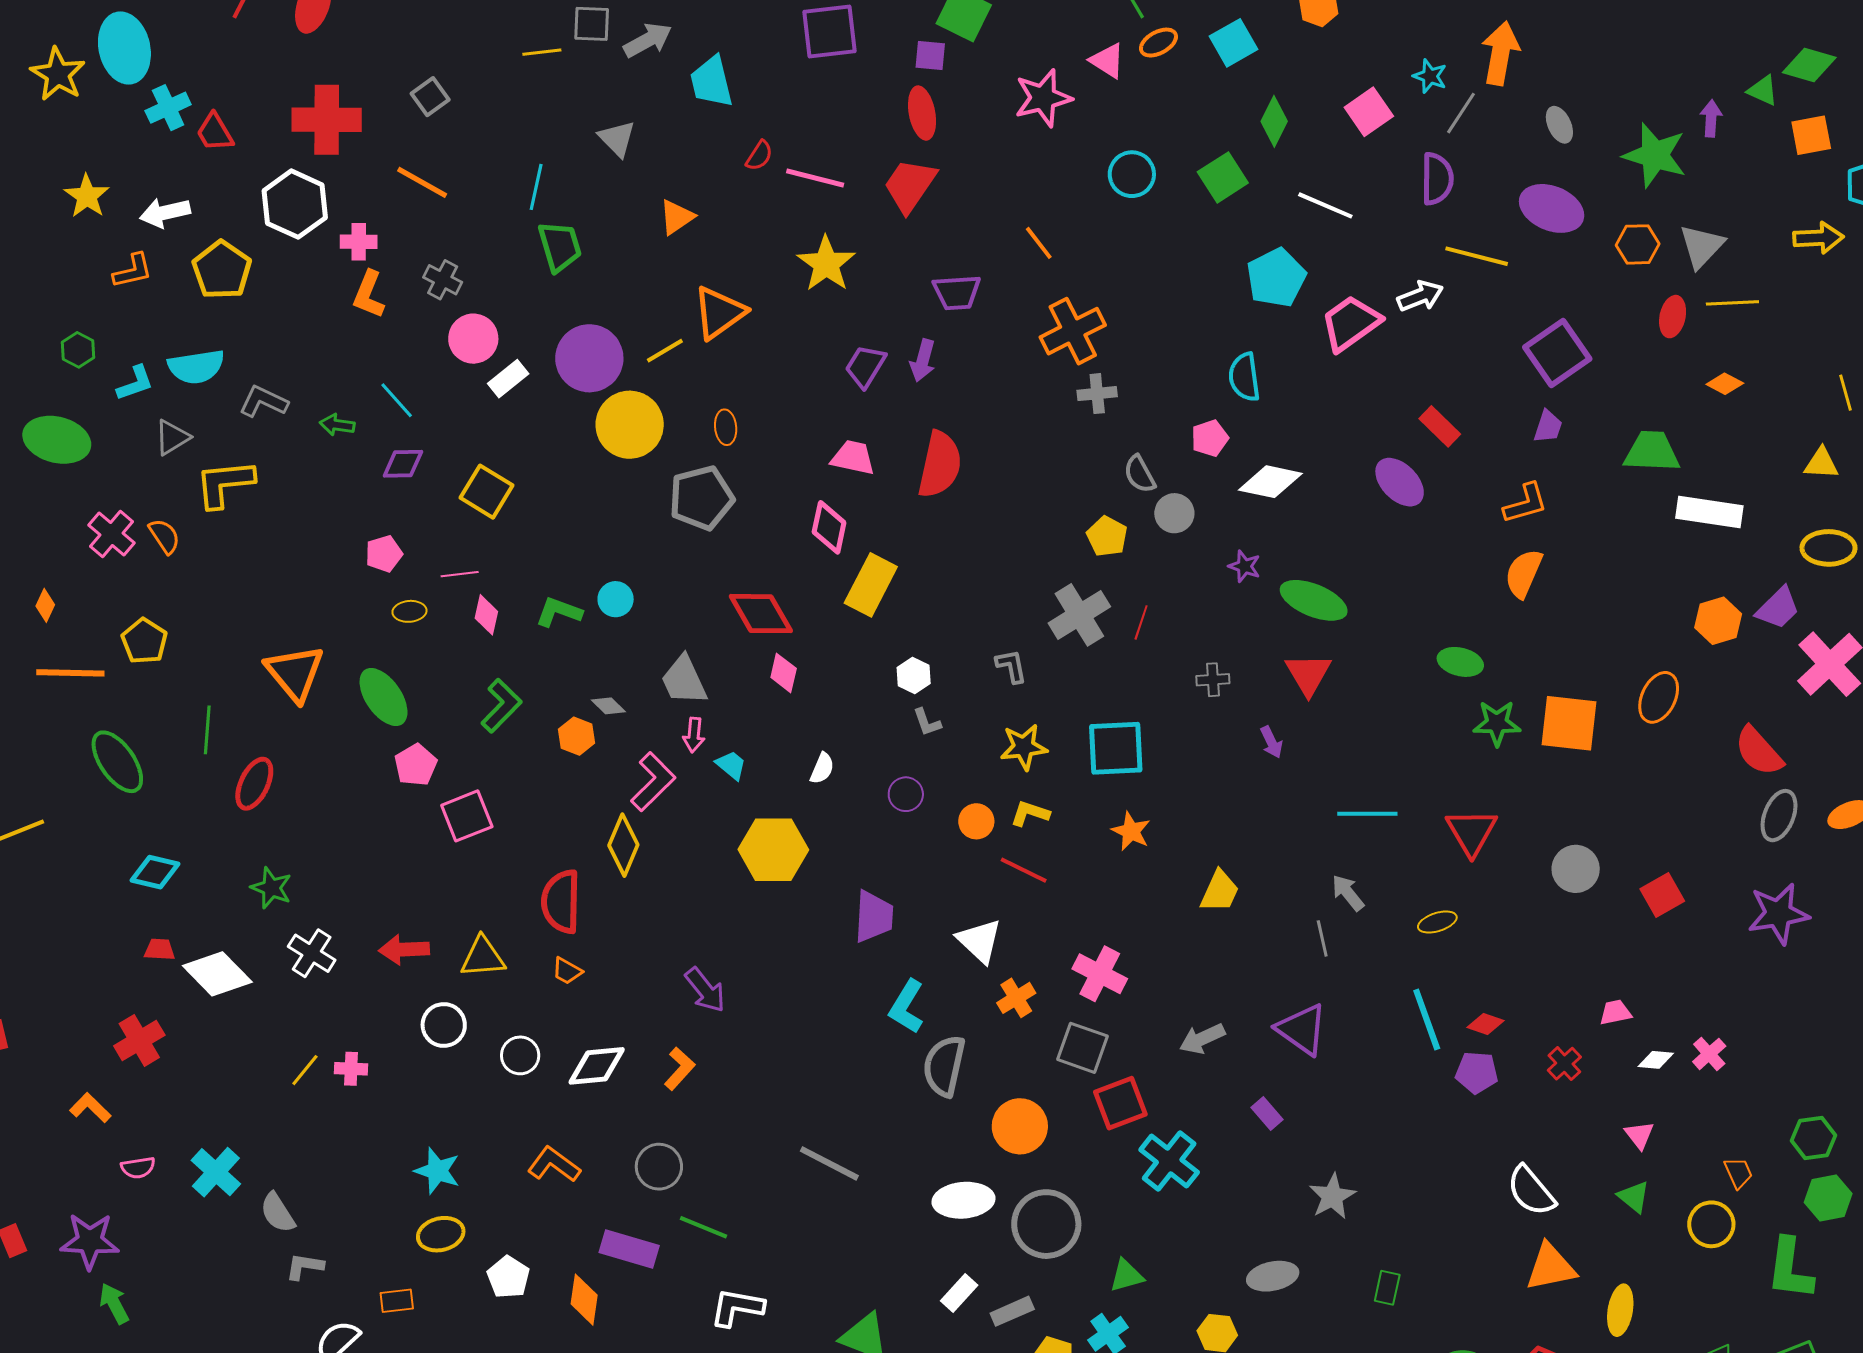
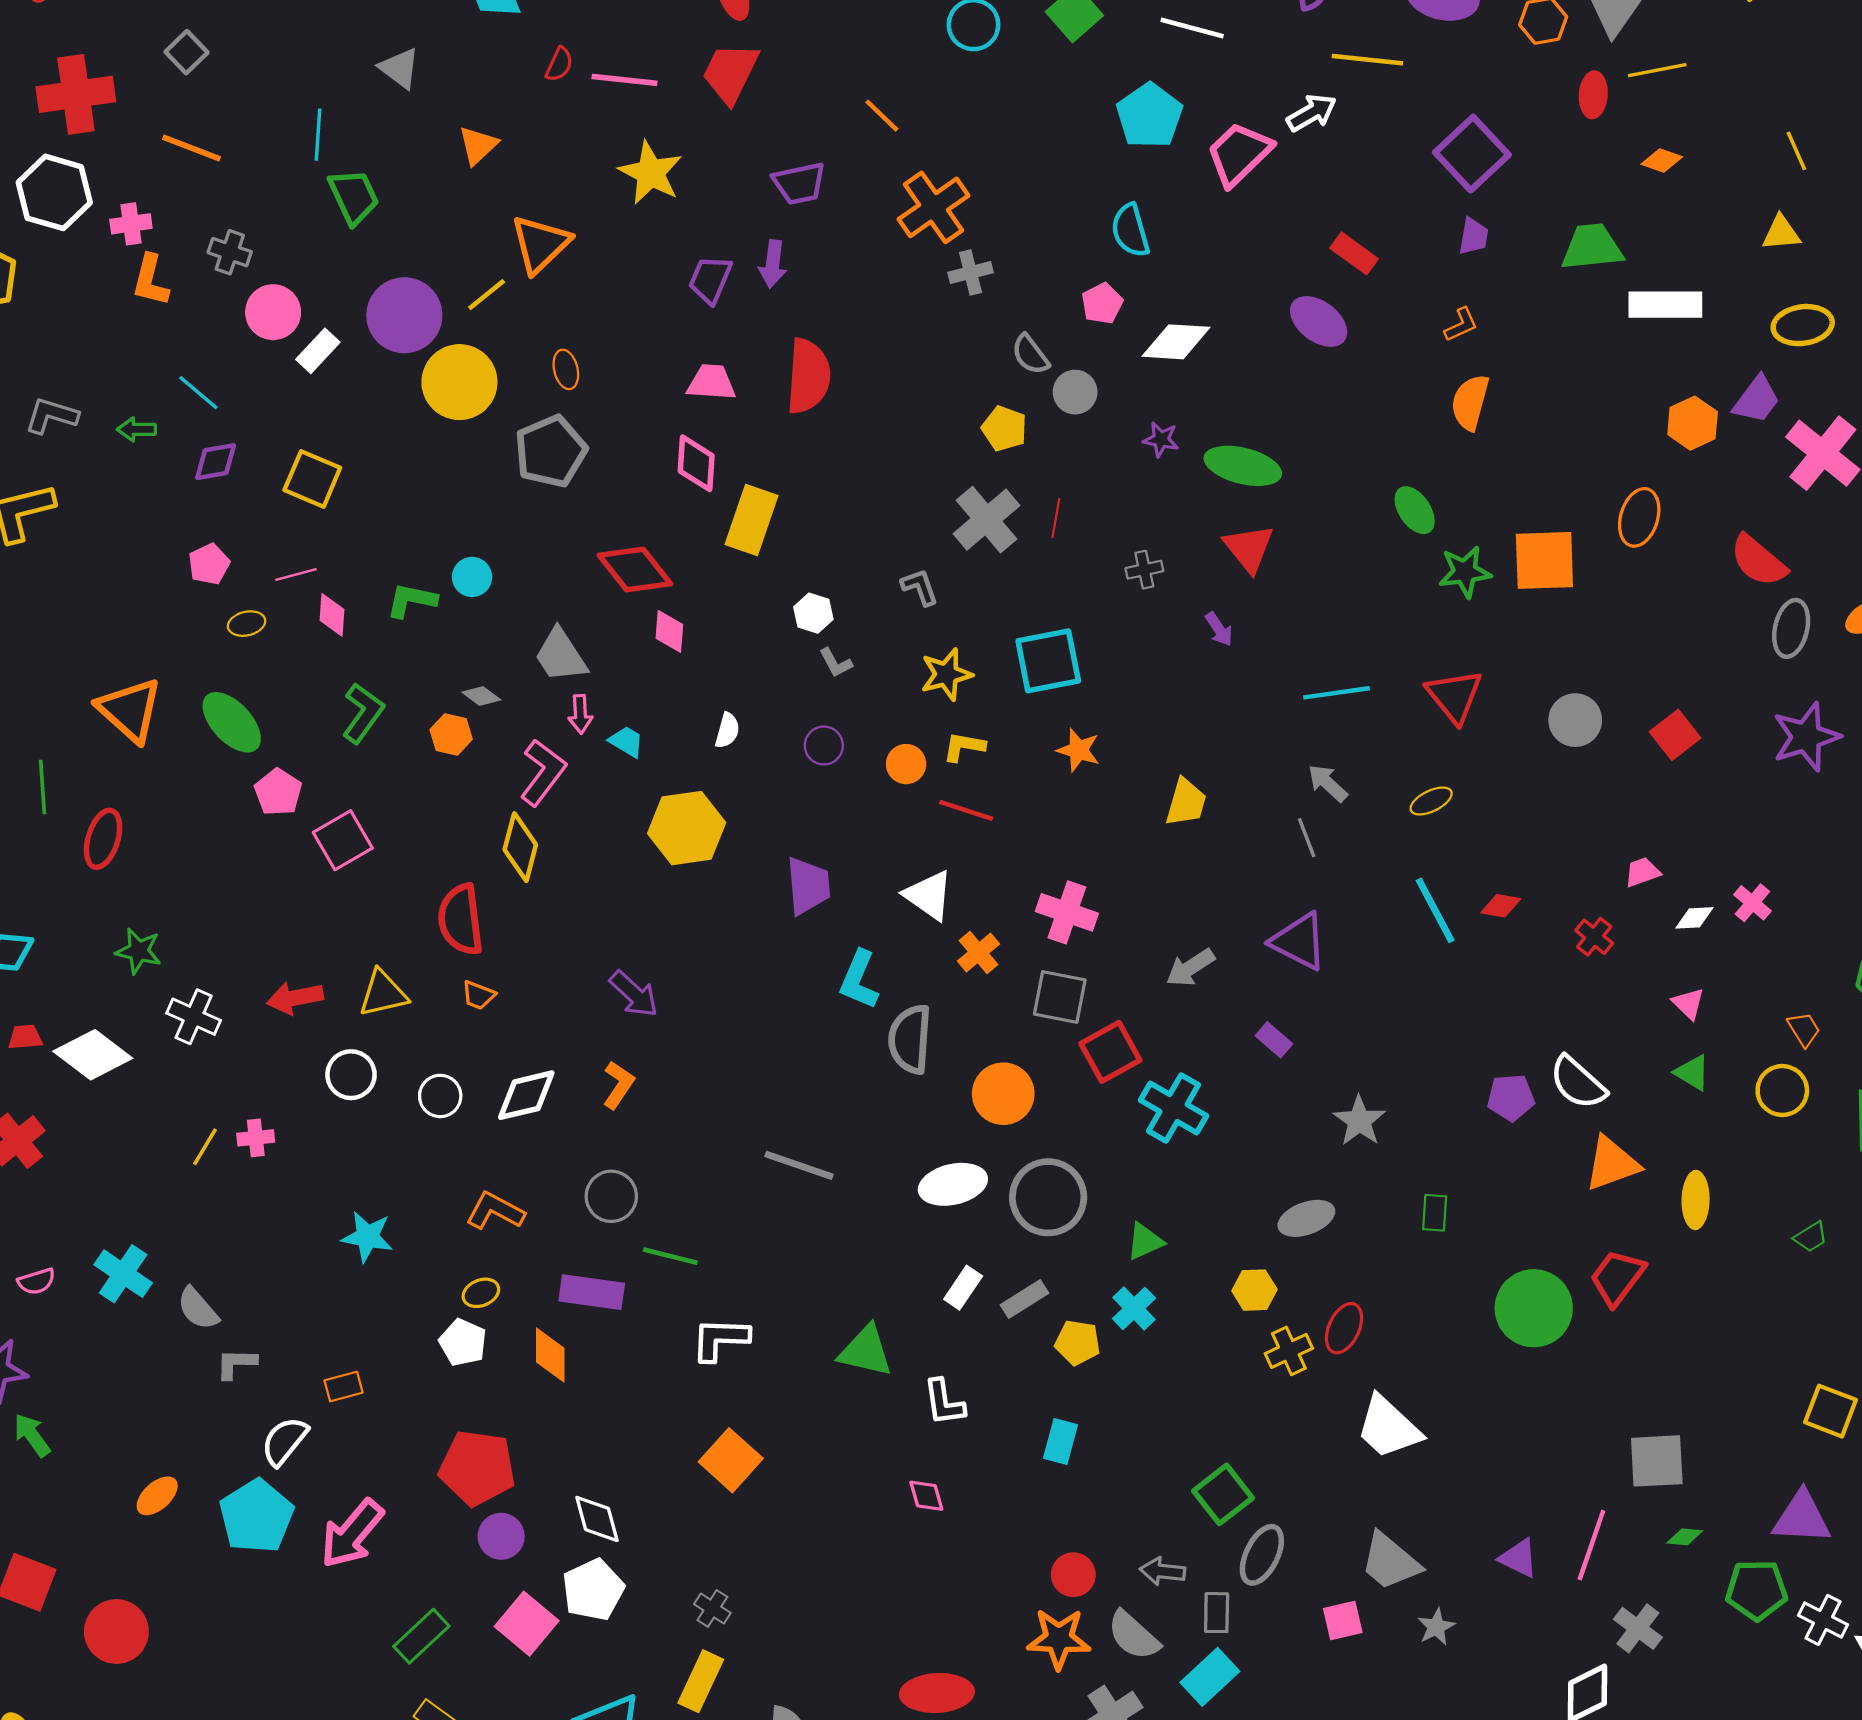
orange L-shape: (1526, 503) -> (1461, 325), size x0.7
green ellipse: (1460, 662) -> (1415, 510), turned 51
purple pentagon: (1477, 1073) -> (1511, 1097), moved
yellow ellipse: (441, 1234) -> (481, 1293), moved, size x0.7

